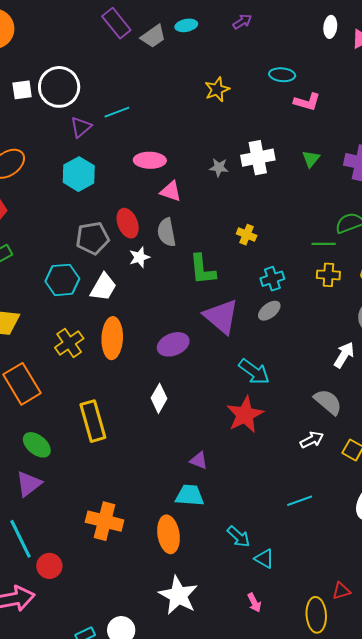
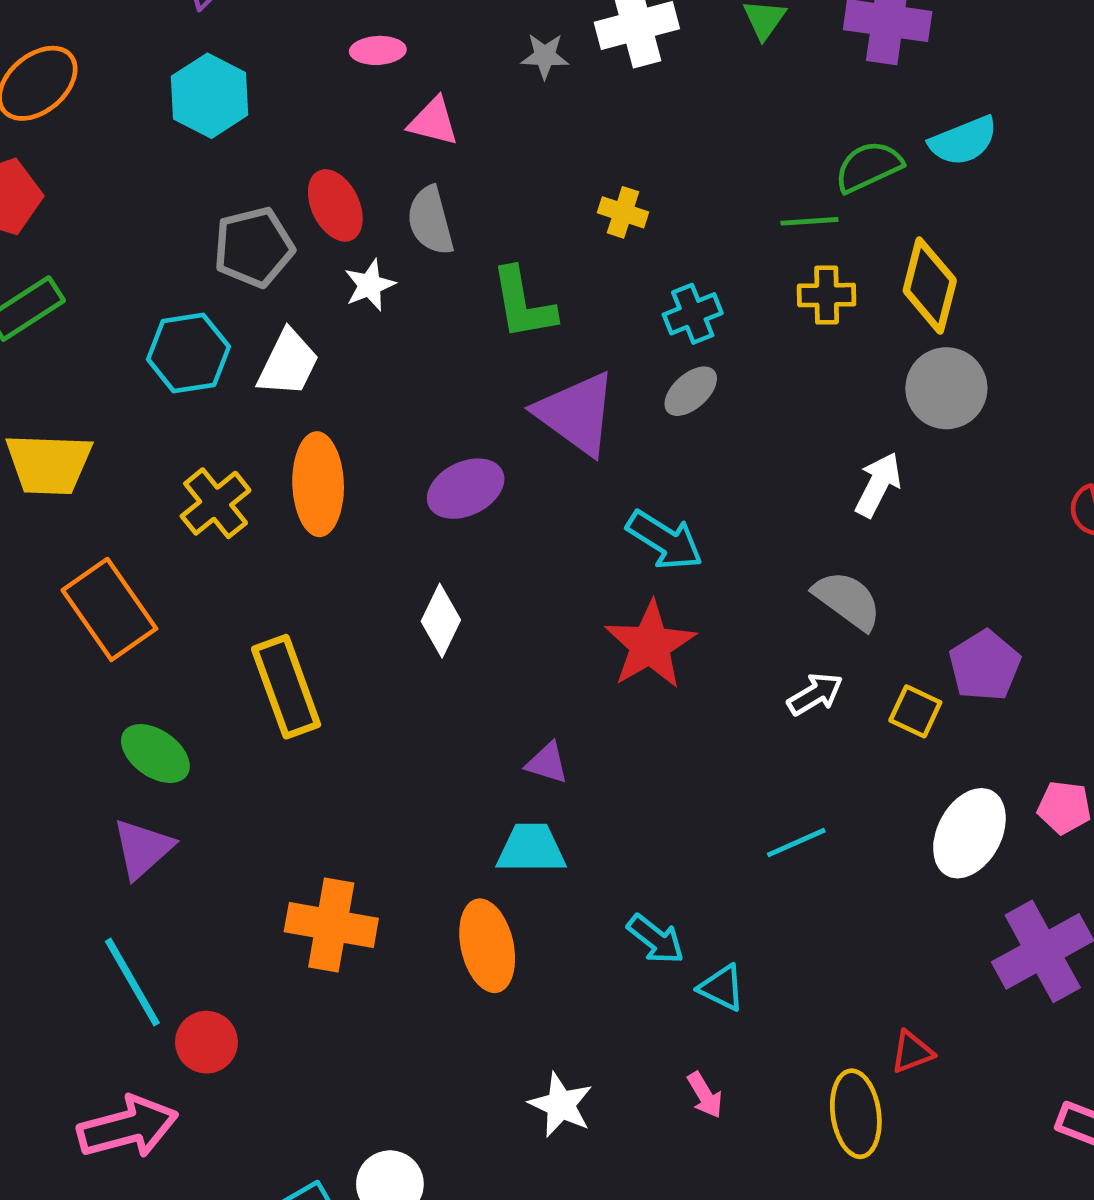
pink ellipse: (150, 160) -> (378, 50), size x0.7
white star: (178, 595) -> (561, 1105), moved, size x0.7

